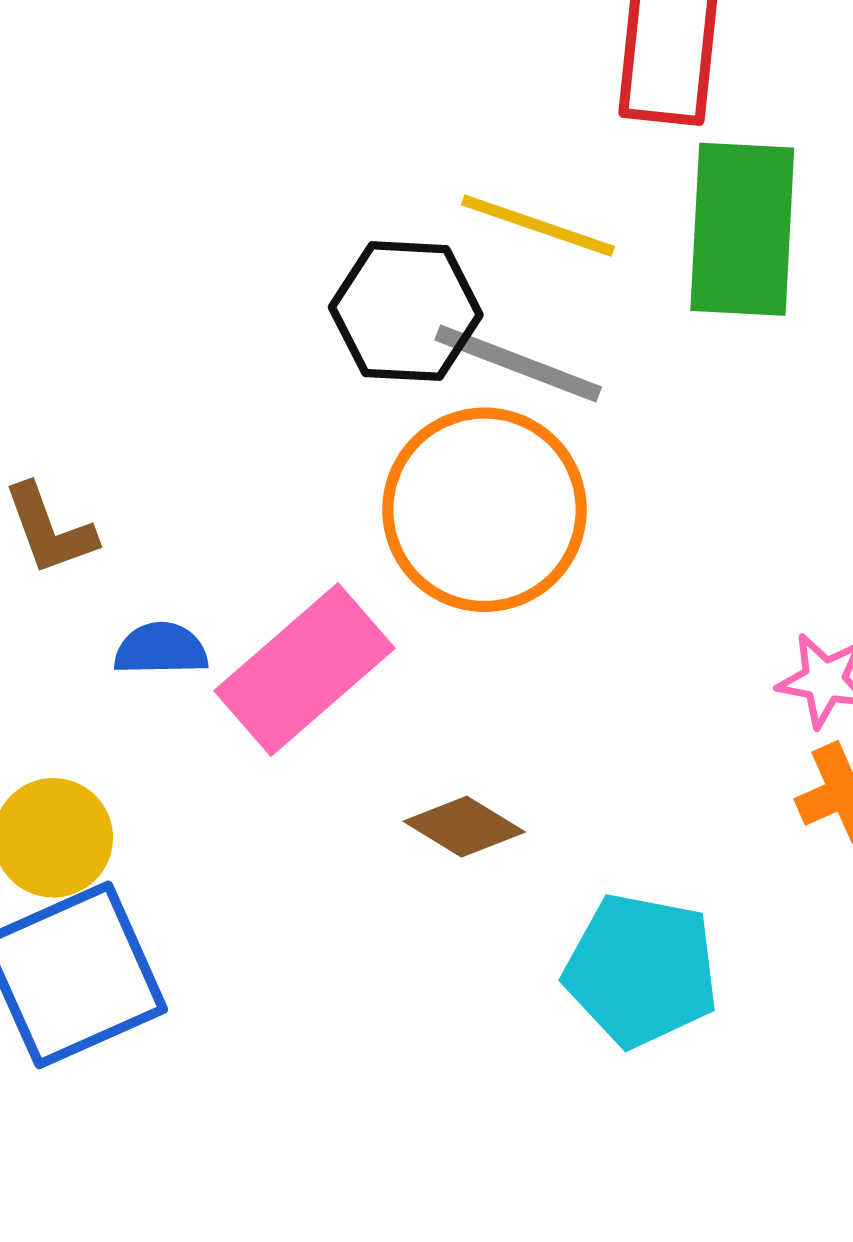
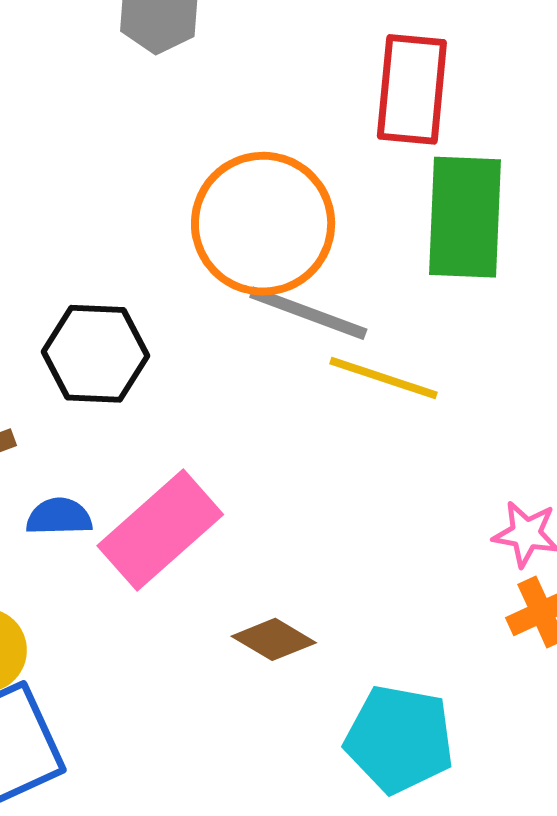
yellow line: (538, 226) -> (384, 378), moved
black hexagon: (406, 311) -> (95, 354), moved
orange circle: (484, 510) -> (263, 224), moved

